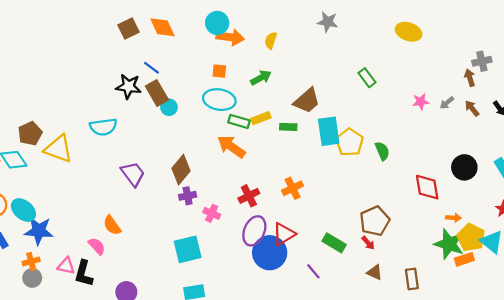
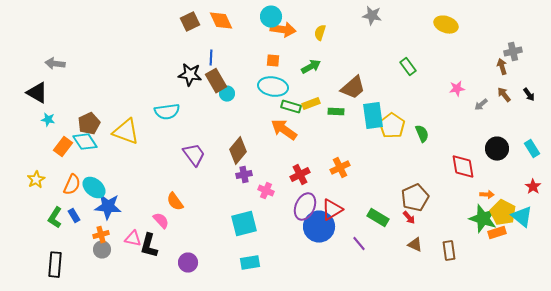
blue line: (151, 68) -> (211, 58), turned 56
gray arrow: (447, 103) -> (481, 105), moved
brown pentagon: (30, 133) -> (89, 124), moved

